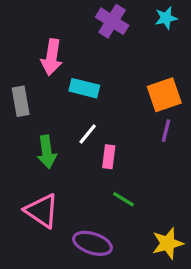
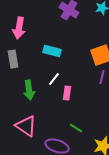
pink arrow: (52, 57) -> (19, 28), moved
green line: (124, 199) -> (76, 128), moved

